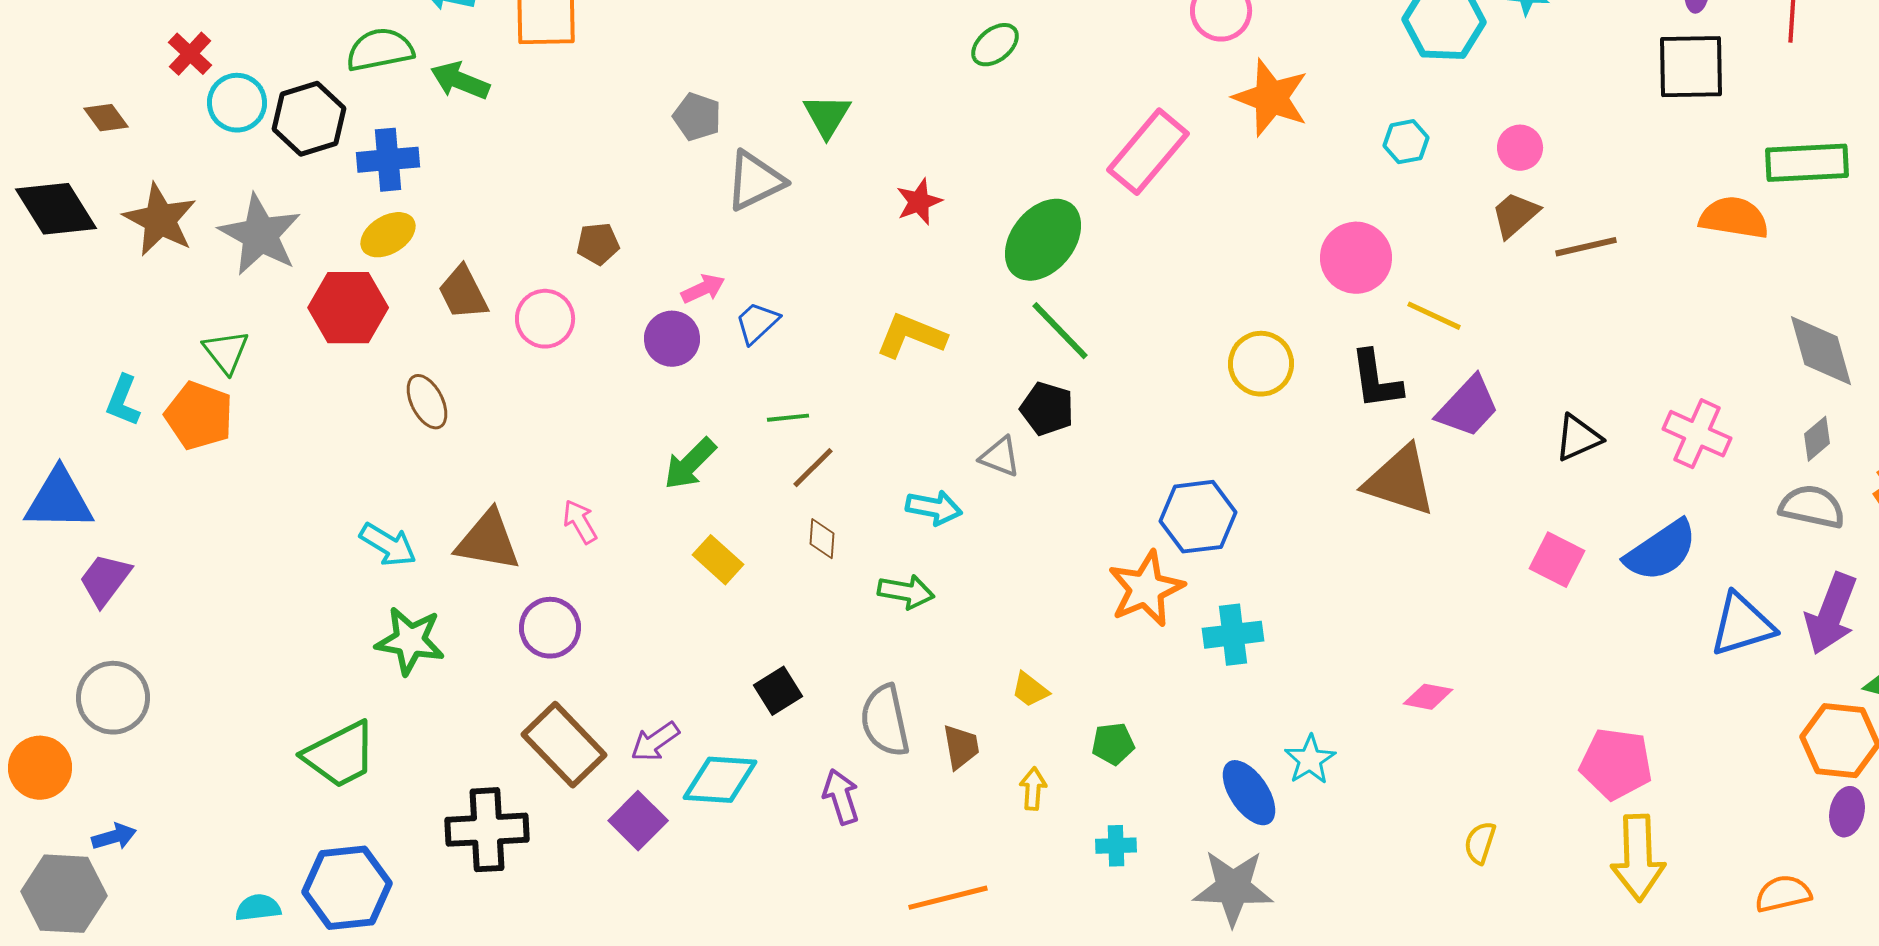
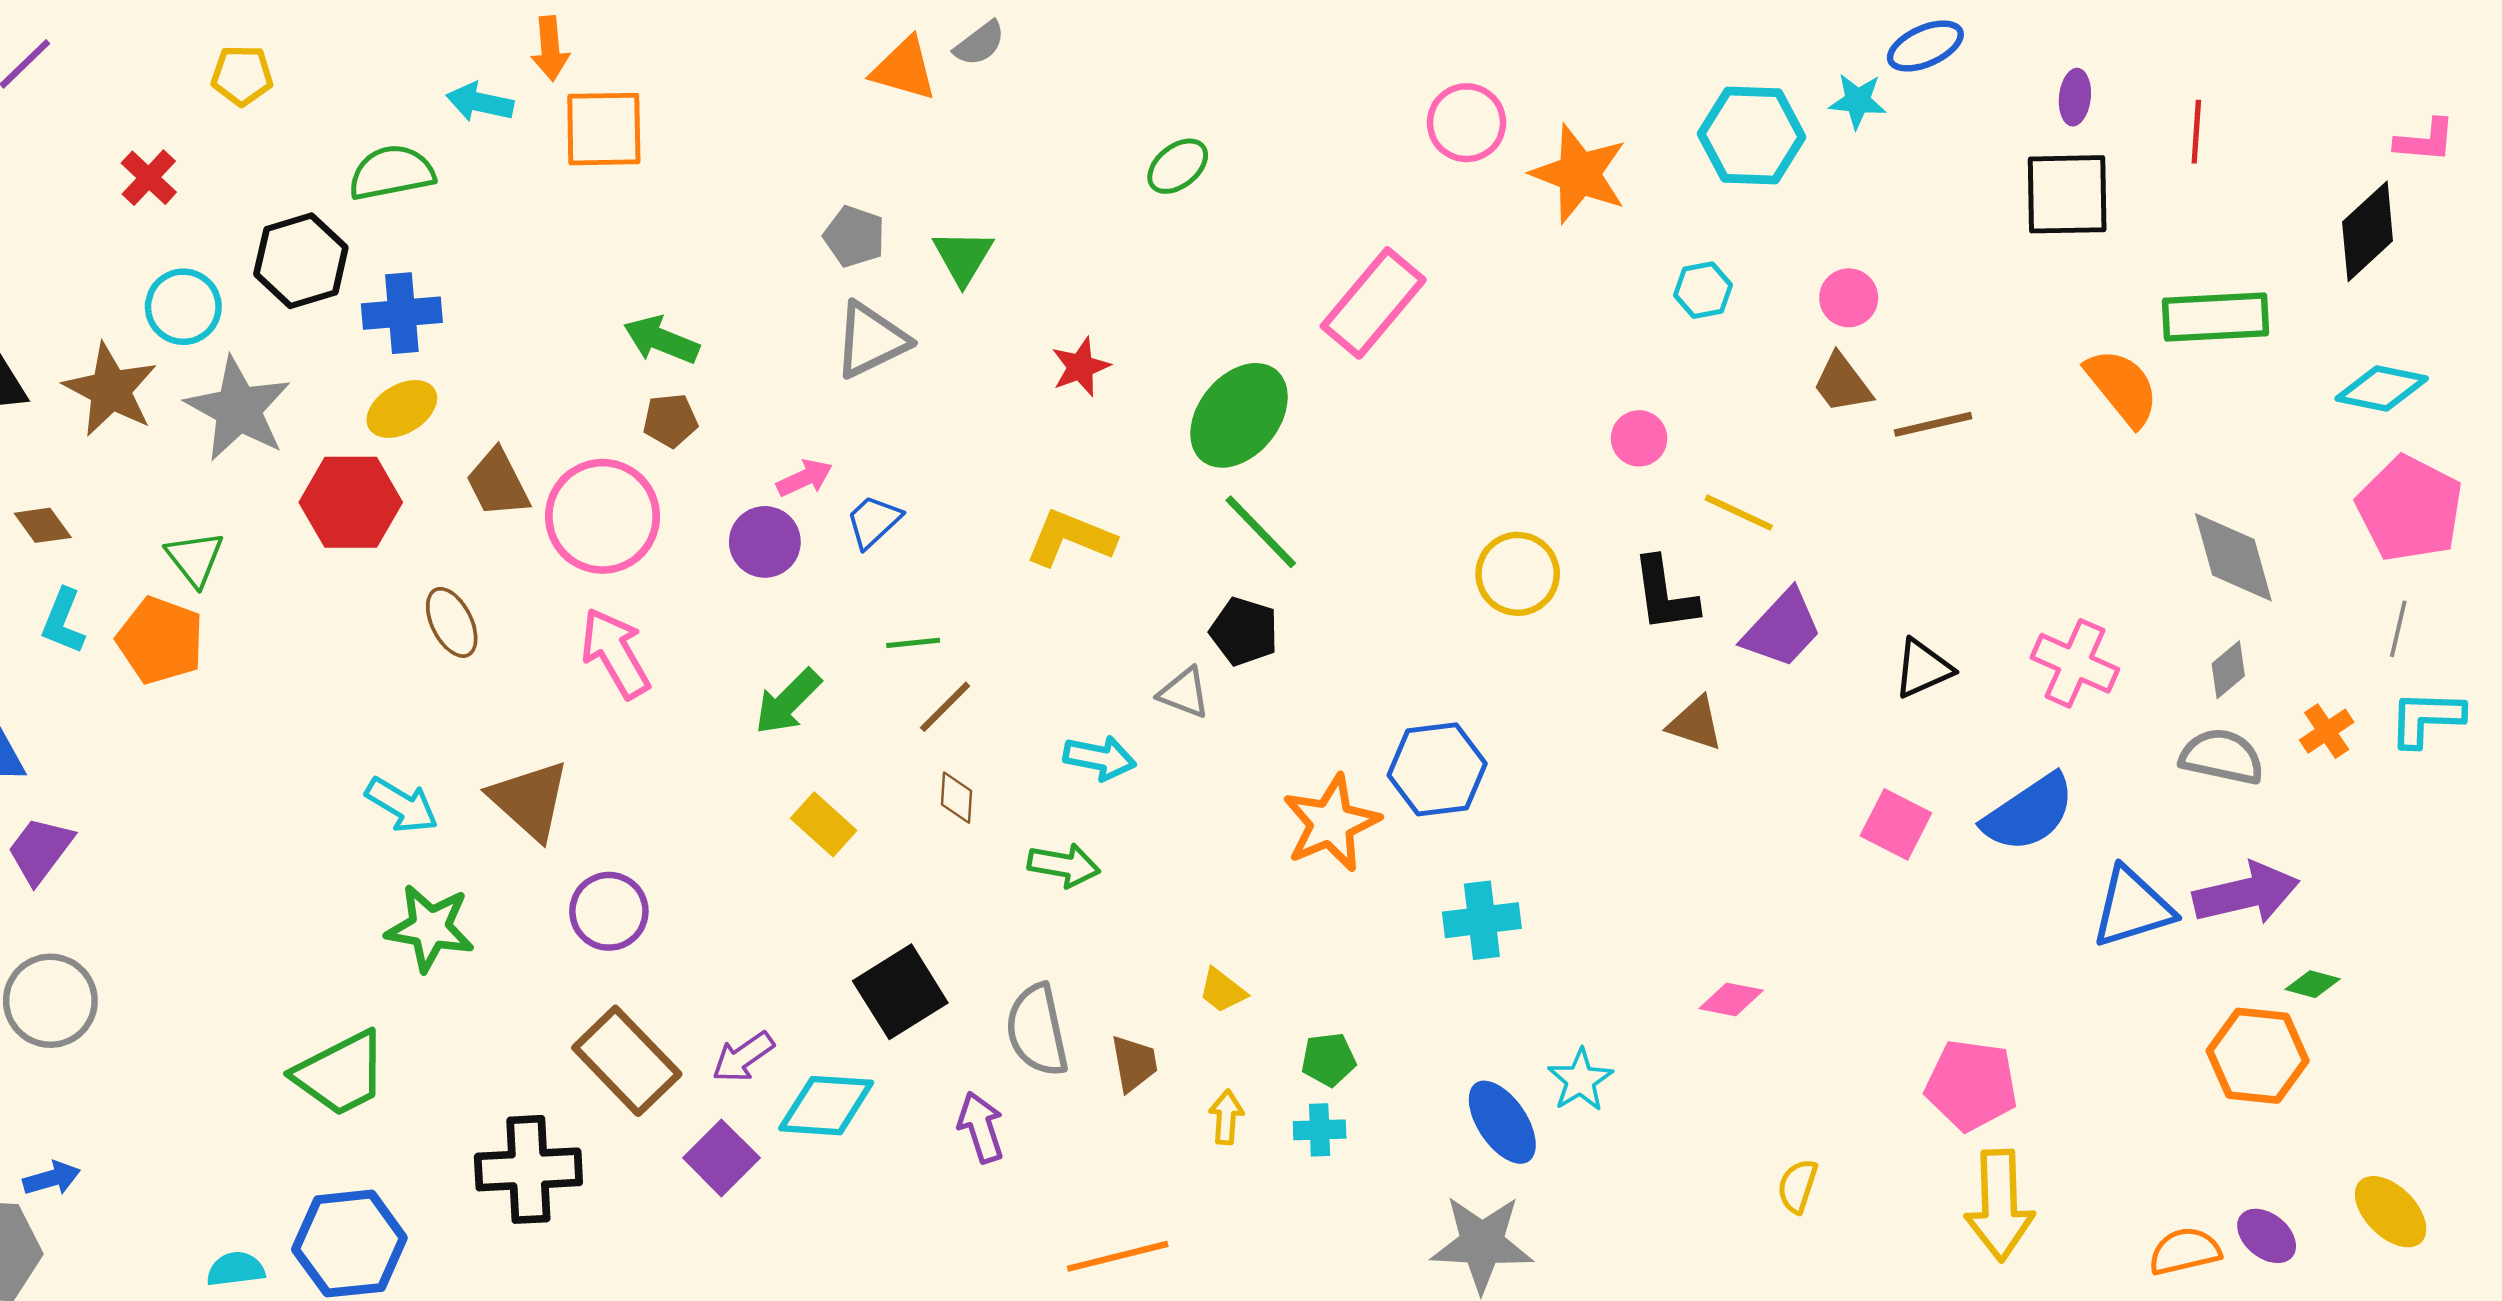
green arrow: (460, 81) -> (661, 340), moved
orange star: (1271, 98) -> (1579, 174), moved
cyan circle: (237, 103) -> (183, 307), moved
gray pentagon: (697, 117) -> (854, 236), moved
brown diamond: (106, 118) -> (43, 525), moved
brown trapezoid: (1515, 215) -> (1842, 383), turned -86
orange semicircle: (1734, 218) -> (2122, 387), turned 42
pink circle: (1356, 258) -> (1639, 438), size x0.6
pink circle: (545, 319) -> (603, 516), size x1.5
brown triangle: (1400, 481) -> (1695, 723), size x0.6
pink arrow: (580, 522) -> (615, 653), moved, size x1.6
brown triangle: (488, 541) -> (530, 800), turned 32
orange star: (1146, 589) -> (1331, 823), moved
purple arrow: (1831, 614) -> (2246, 893), turned -124
black square: (778, 691) -> (900, 992), size x1.5
purple ellipse: (1847, 812) -> (2267, 1236), moved, turned -63
cyan cross: (1116, 846) -> (1320, 1130), moved

